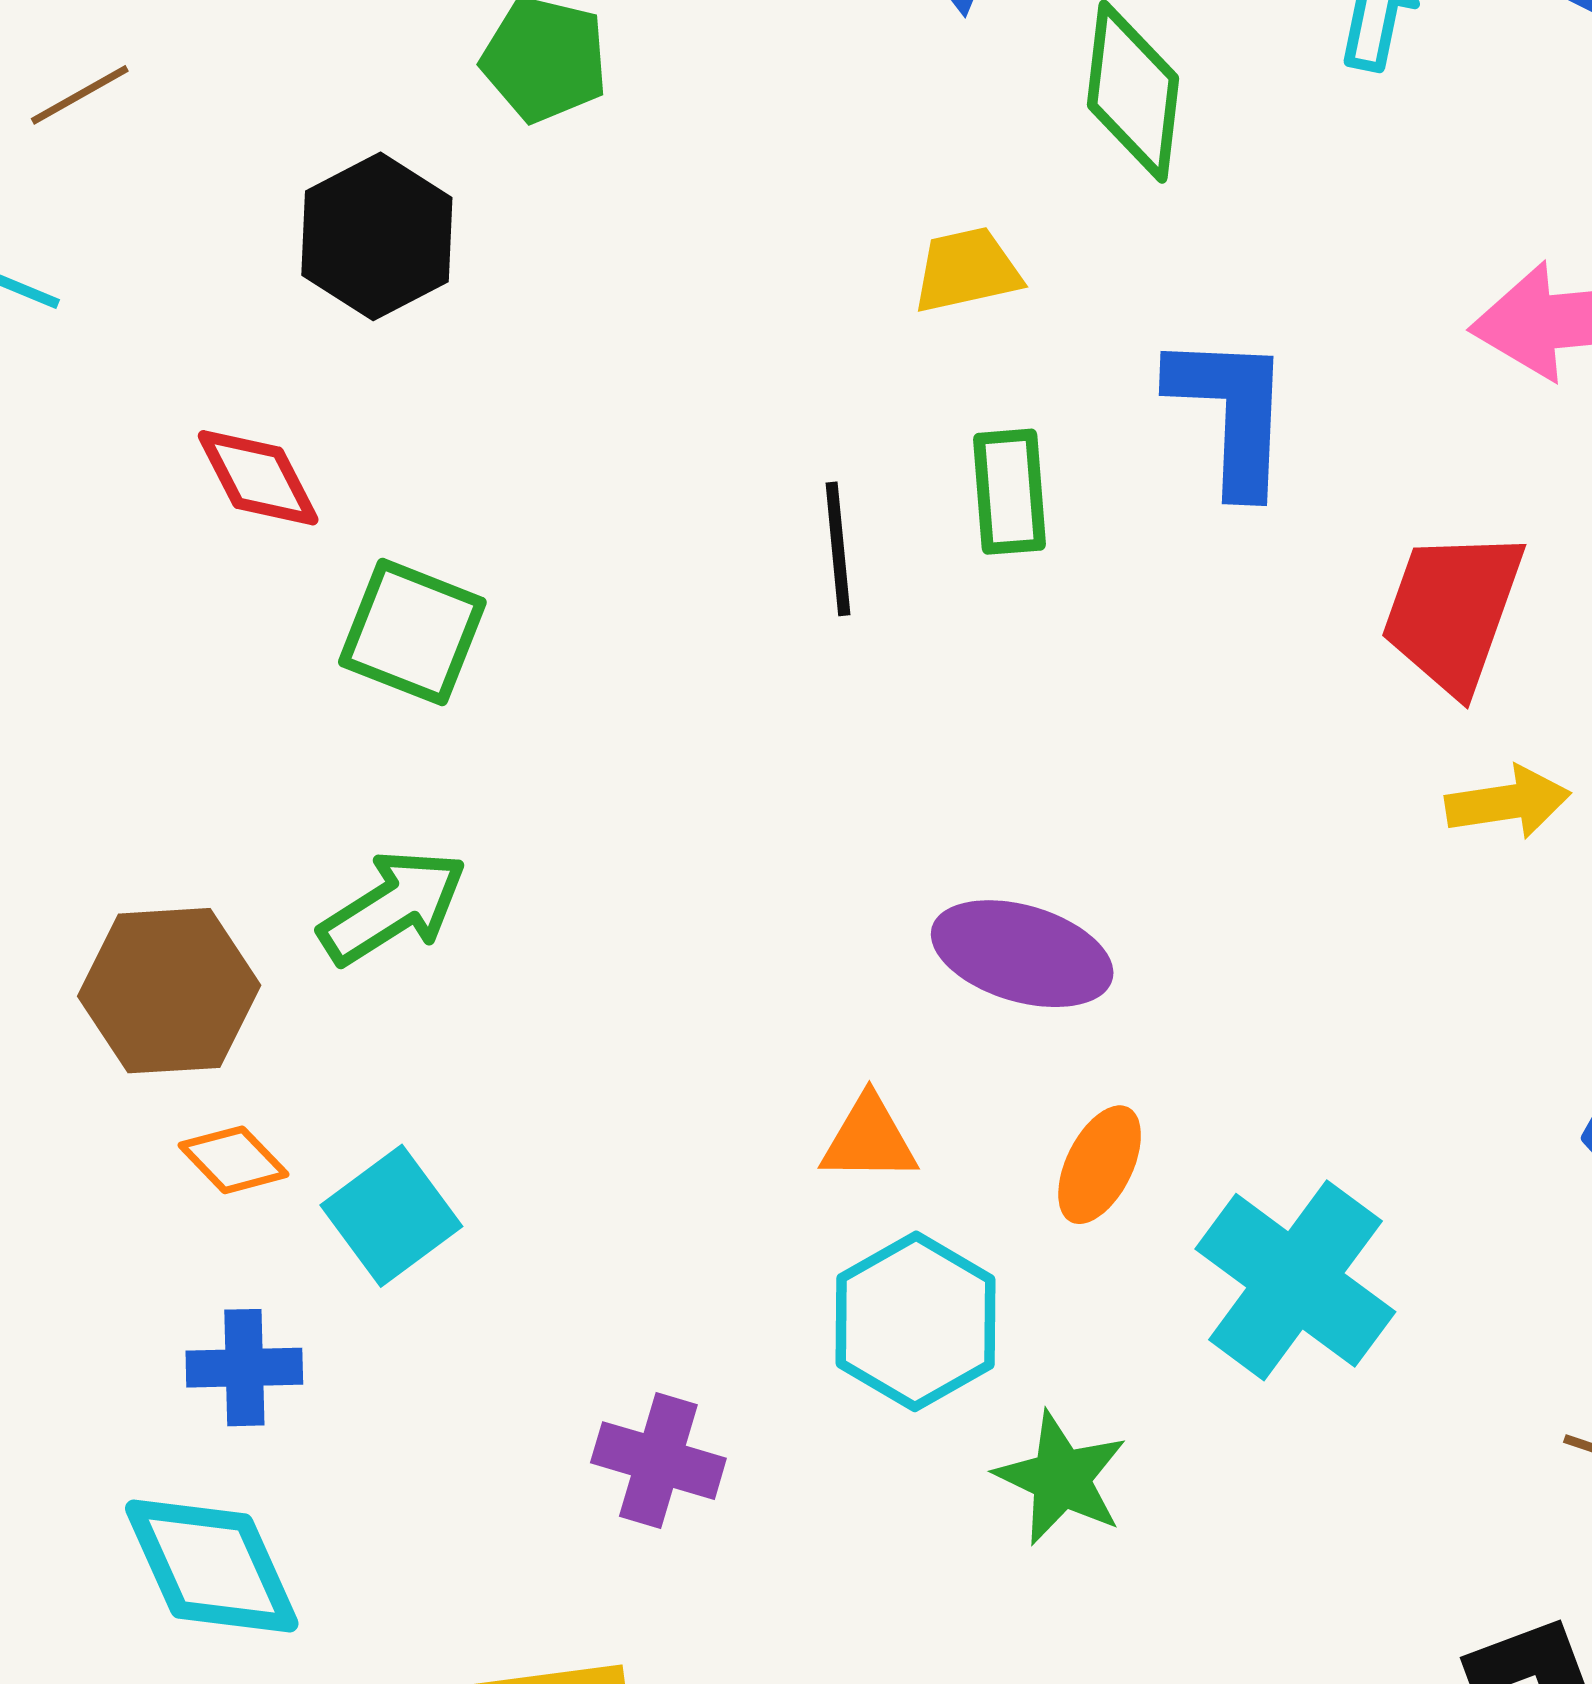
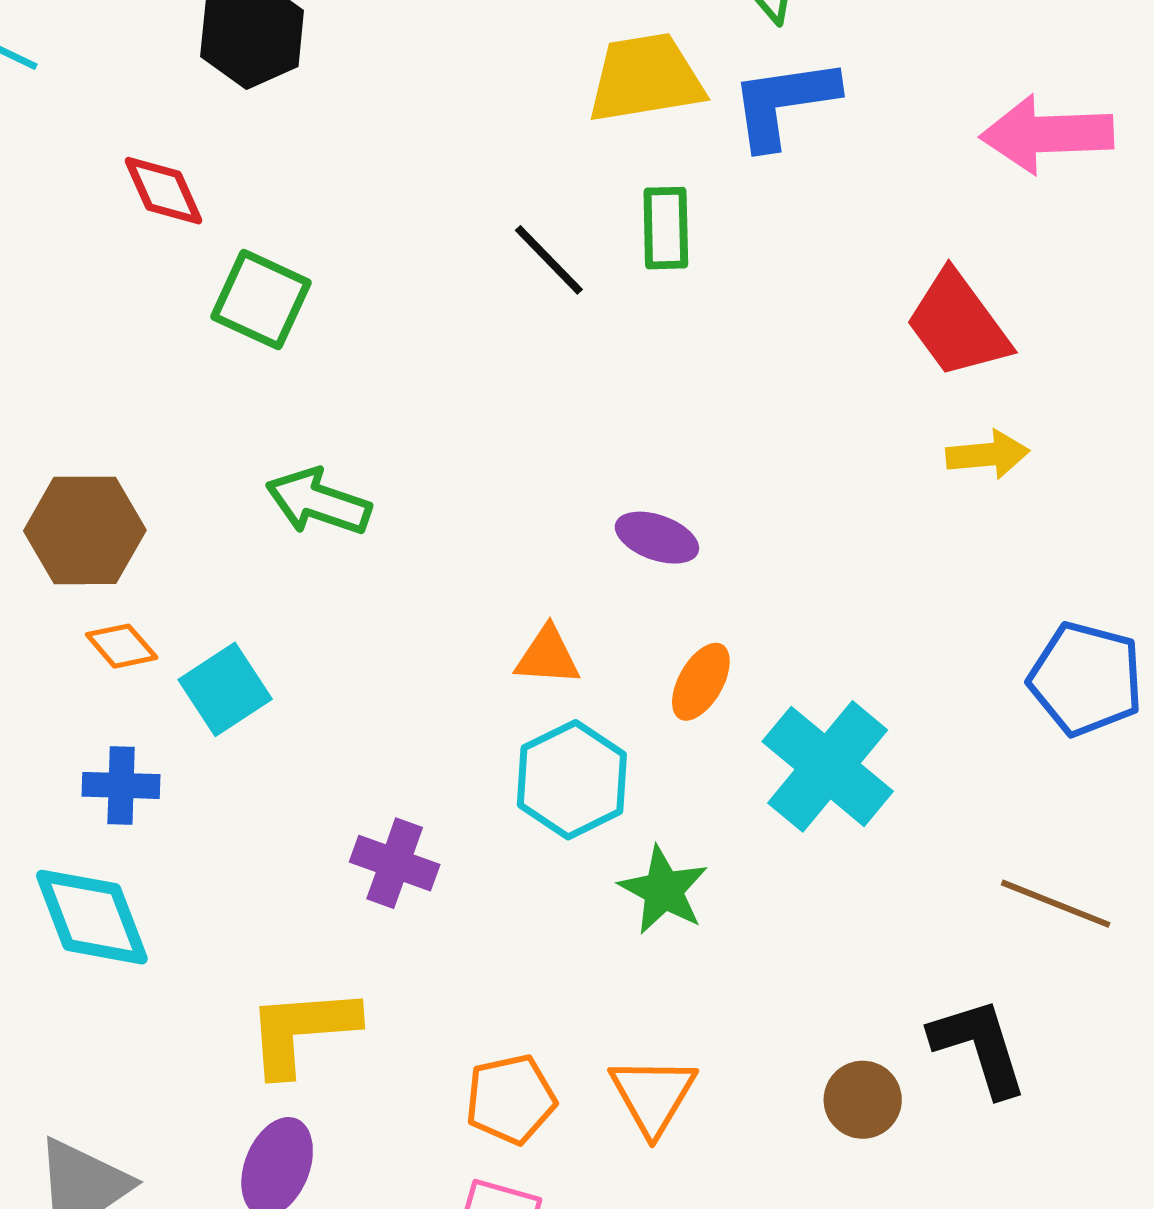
yellow trapezoid: (967, 270) -> (645, 78), size x1.6
blue L-shape: (1231, 413) -> (784, 103), moved, turned -104
black line: (838, 549) -> (549, 260), turned -42
red trapezoid: (1453, 611) -> (958, 324), turned -59
green arrow: (393, 907) -> (318, 502), moved, turned -132
purple ellipse: (1022, 954) -> (657, 538), size x0.7

